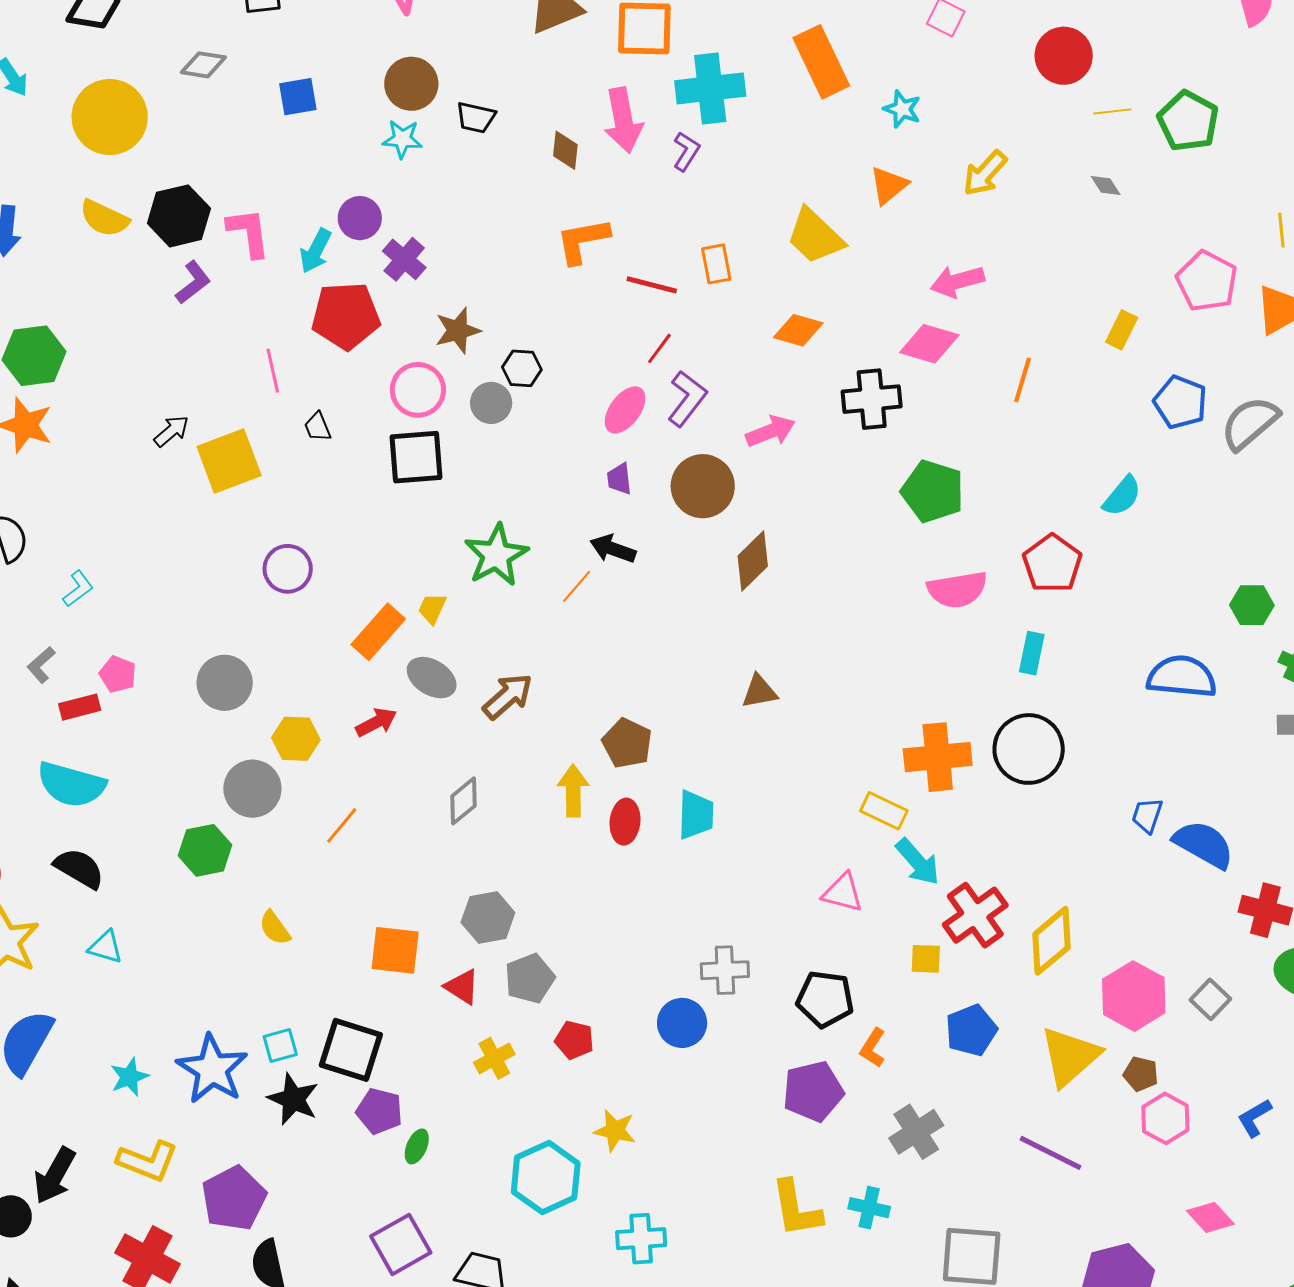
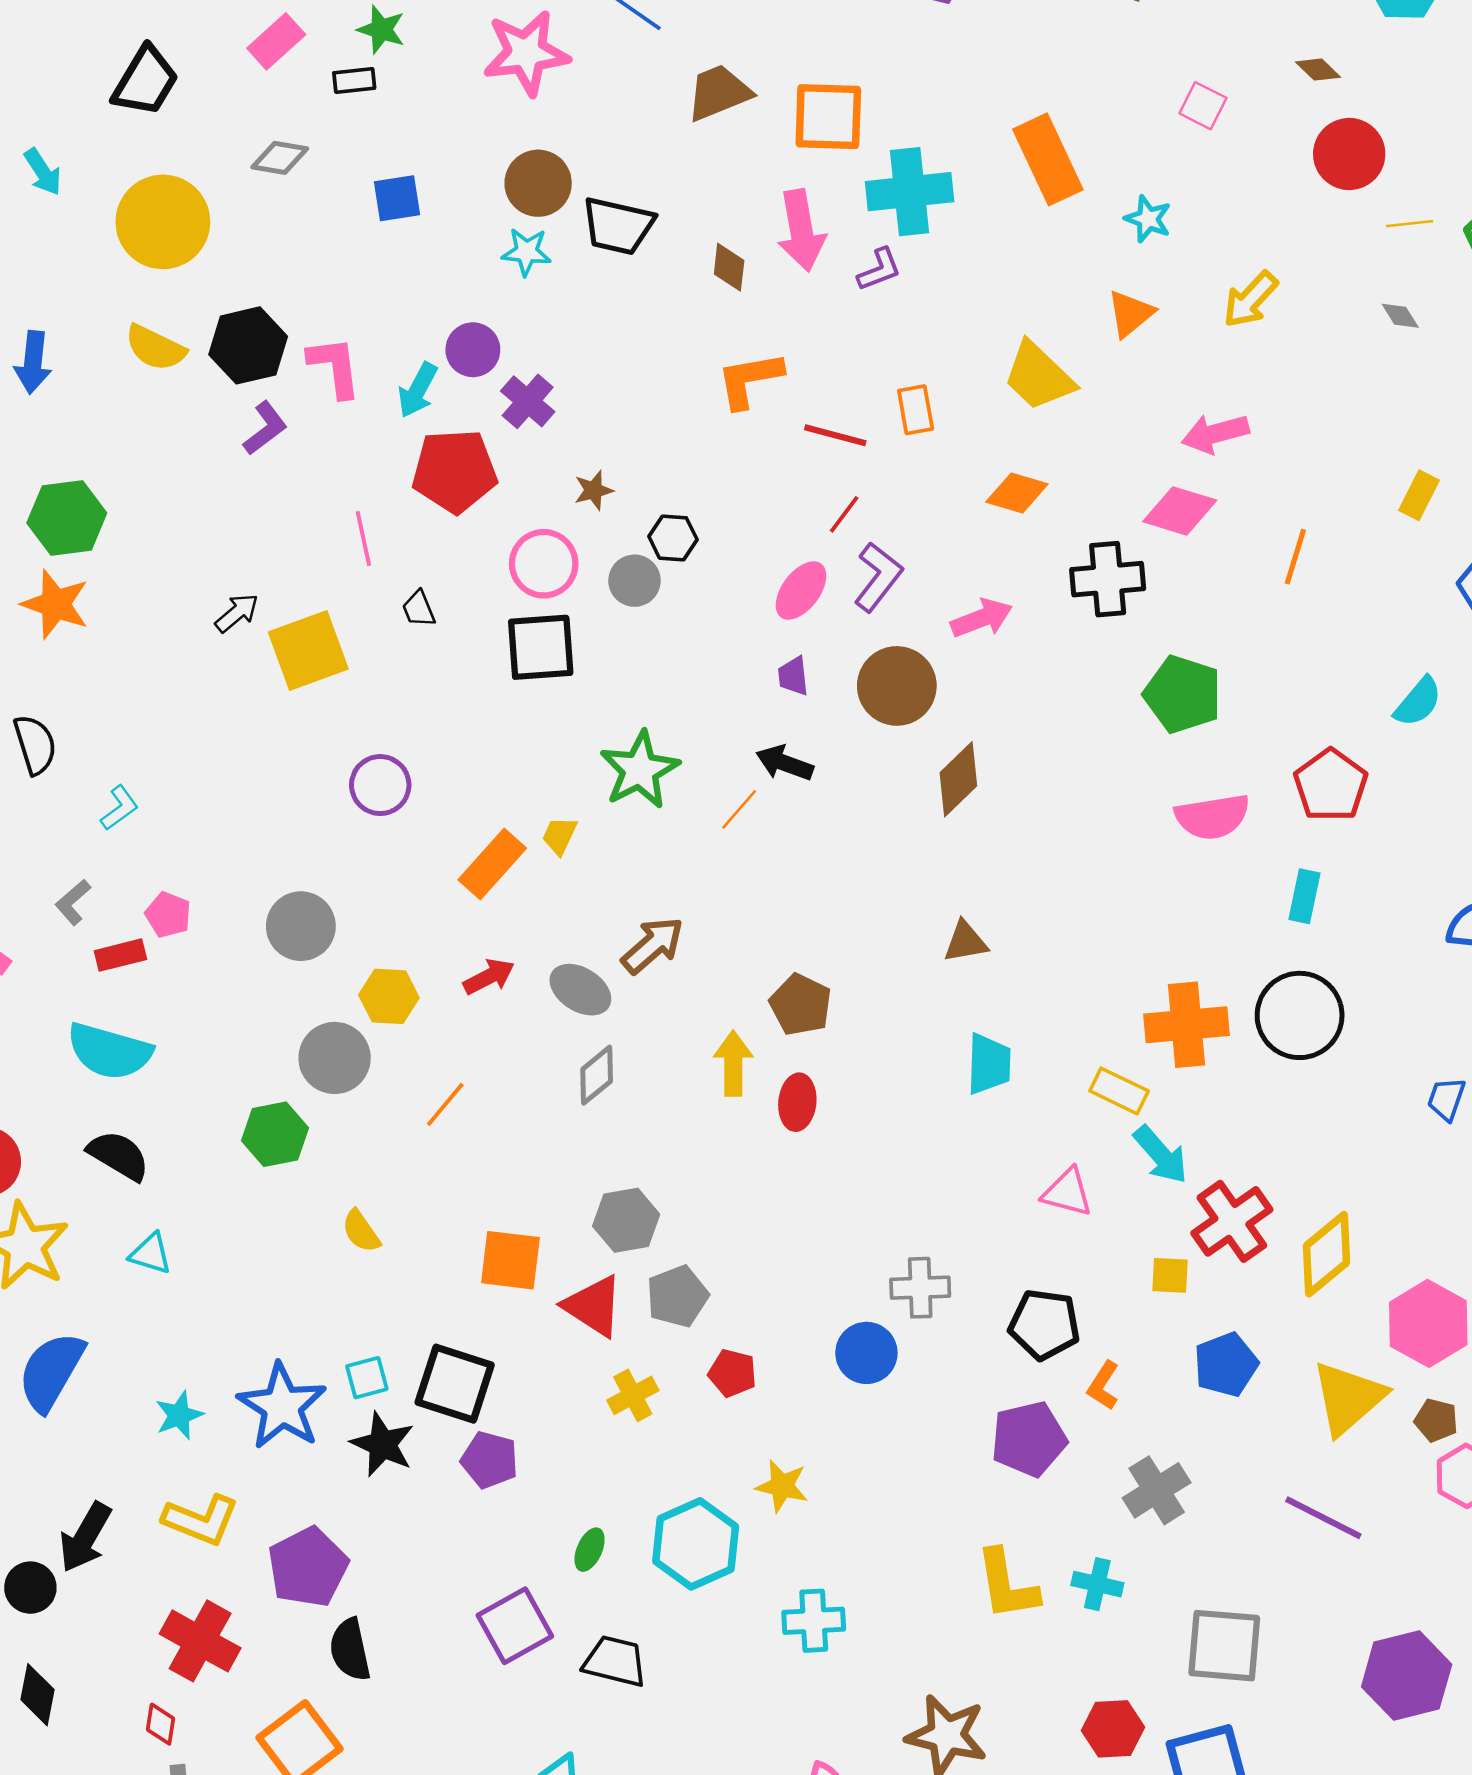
black trapezoid: (476, 118) -> (618, 226), size x1.5
purple L-shape: (686, 151) -> (879, 270), turned 36
brown star: (458, 330) -> (594, 490), size x0.7
gray ellipse: (432, 678) -> (580, 990), moved
cyan trapezoid: (696, 815) -> (989, 1064), moved
red triangle: (462, 987) -> (593, 1306), size x1.4
green ellipse: (417, 1146) -> (590, 1550), moved

